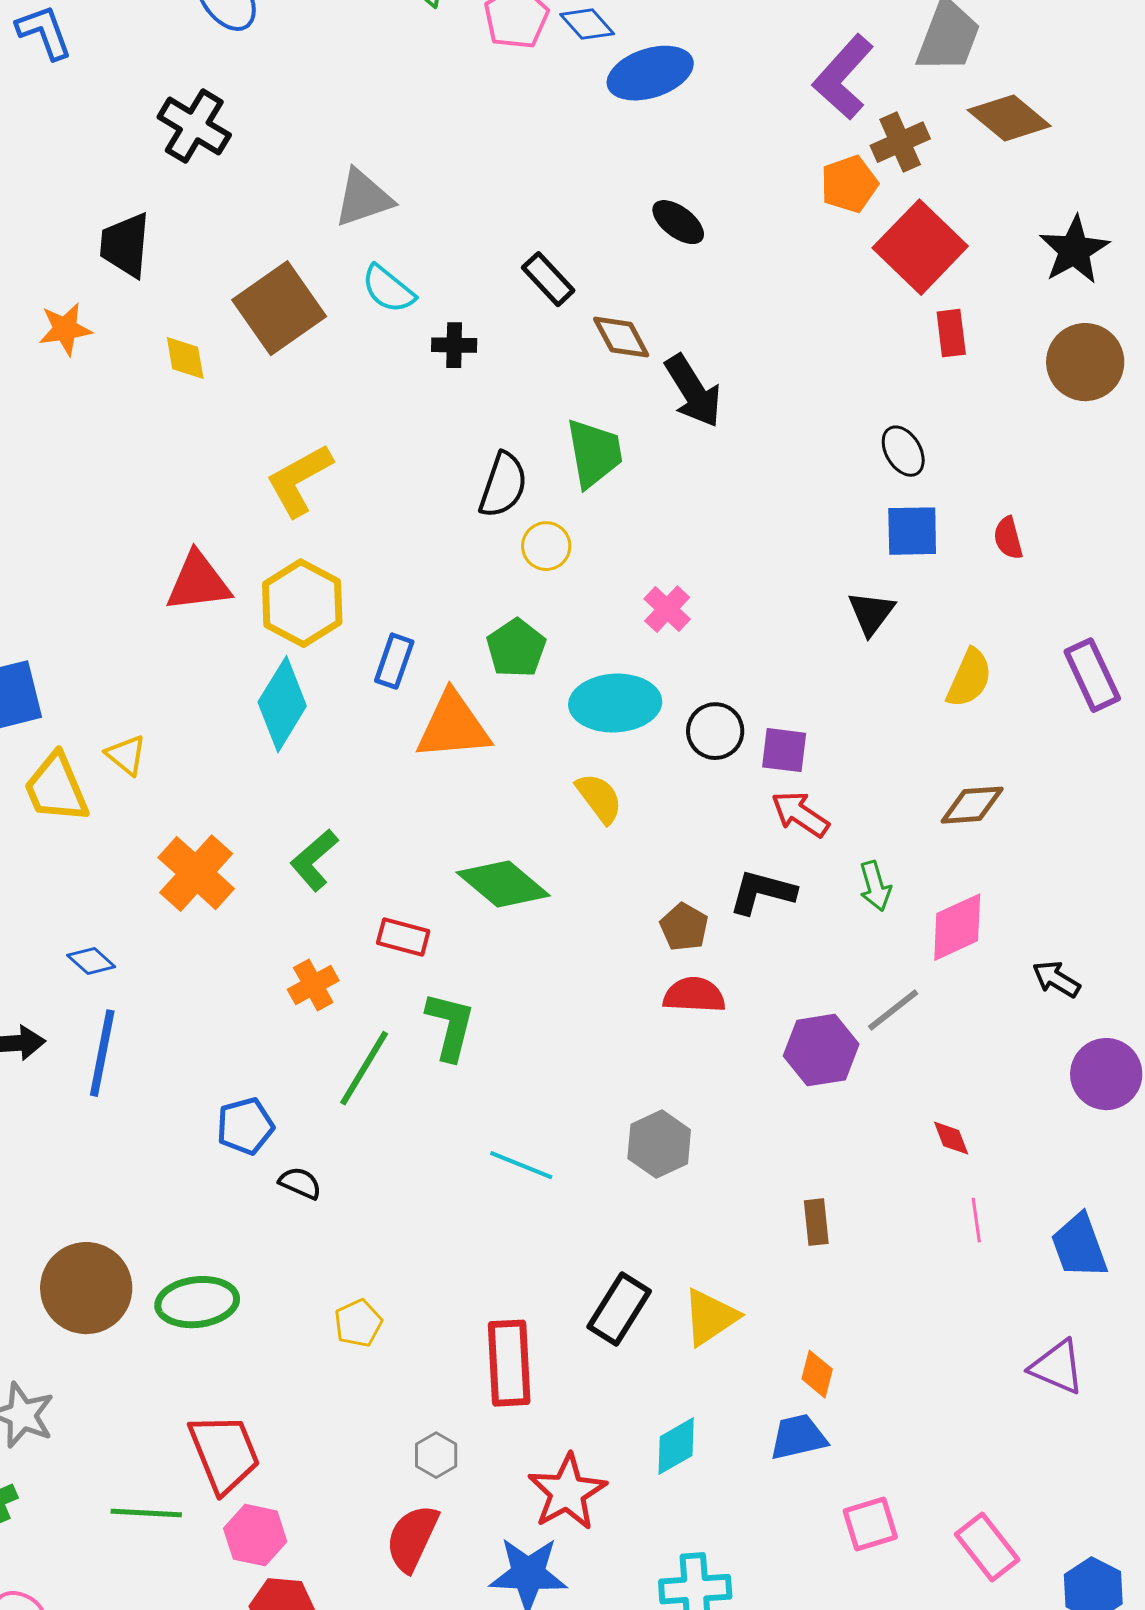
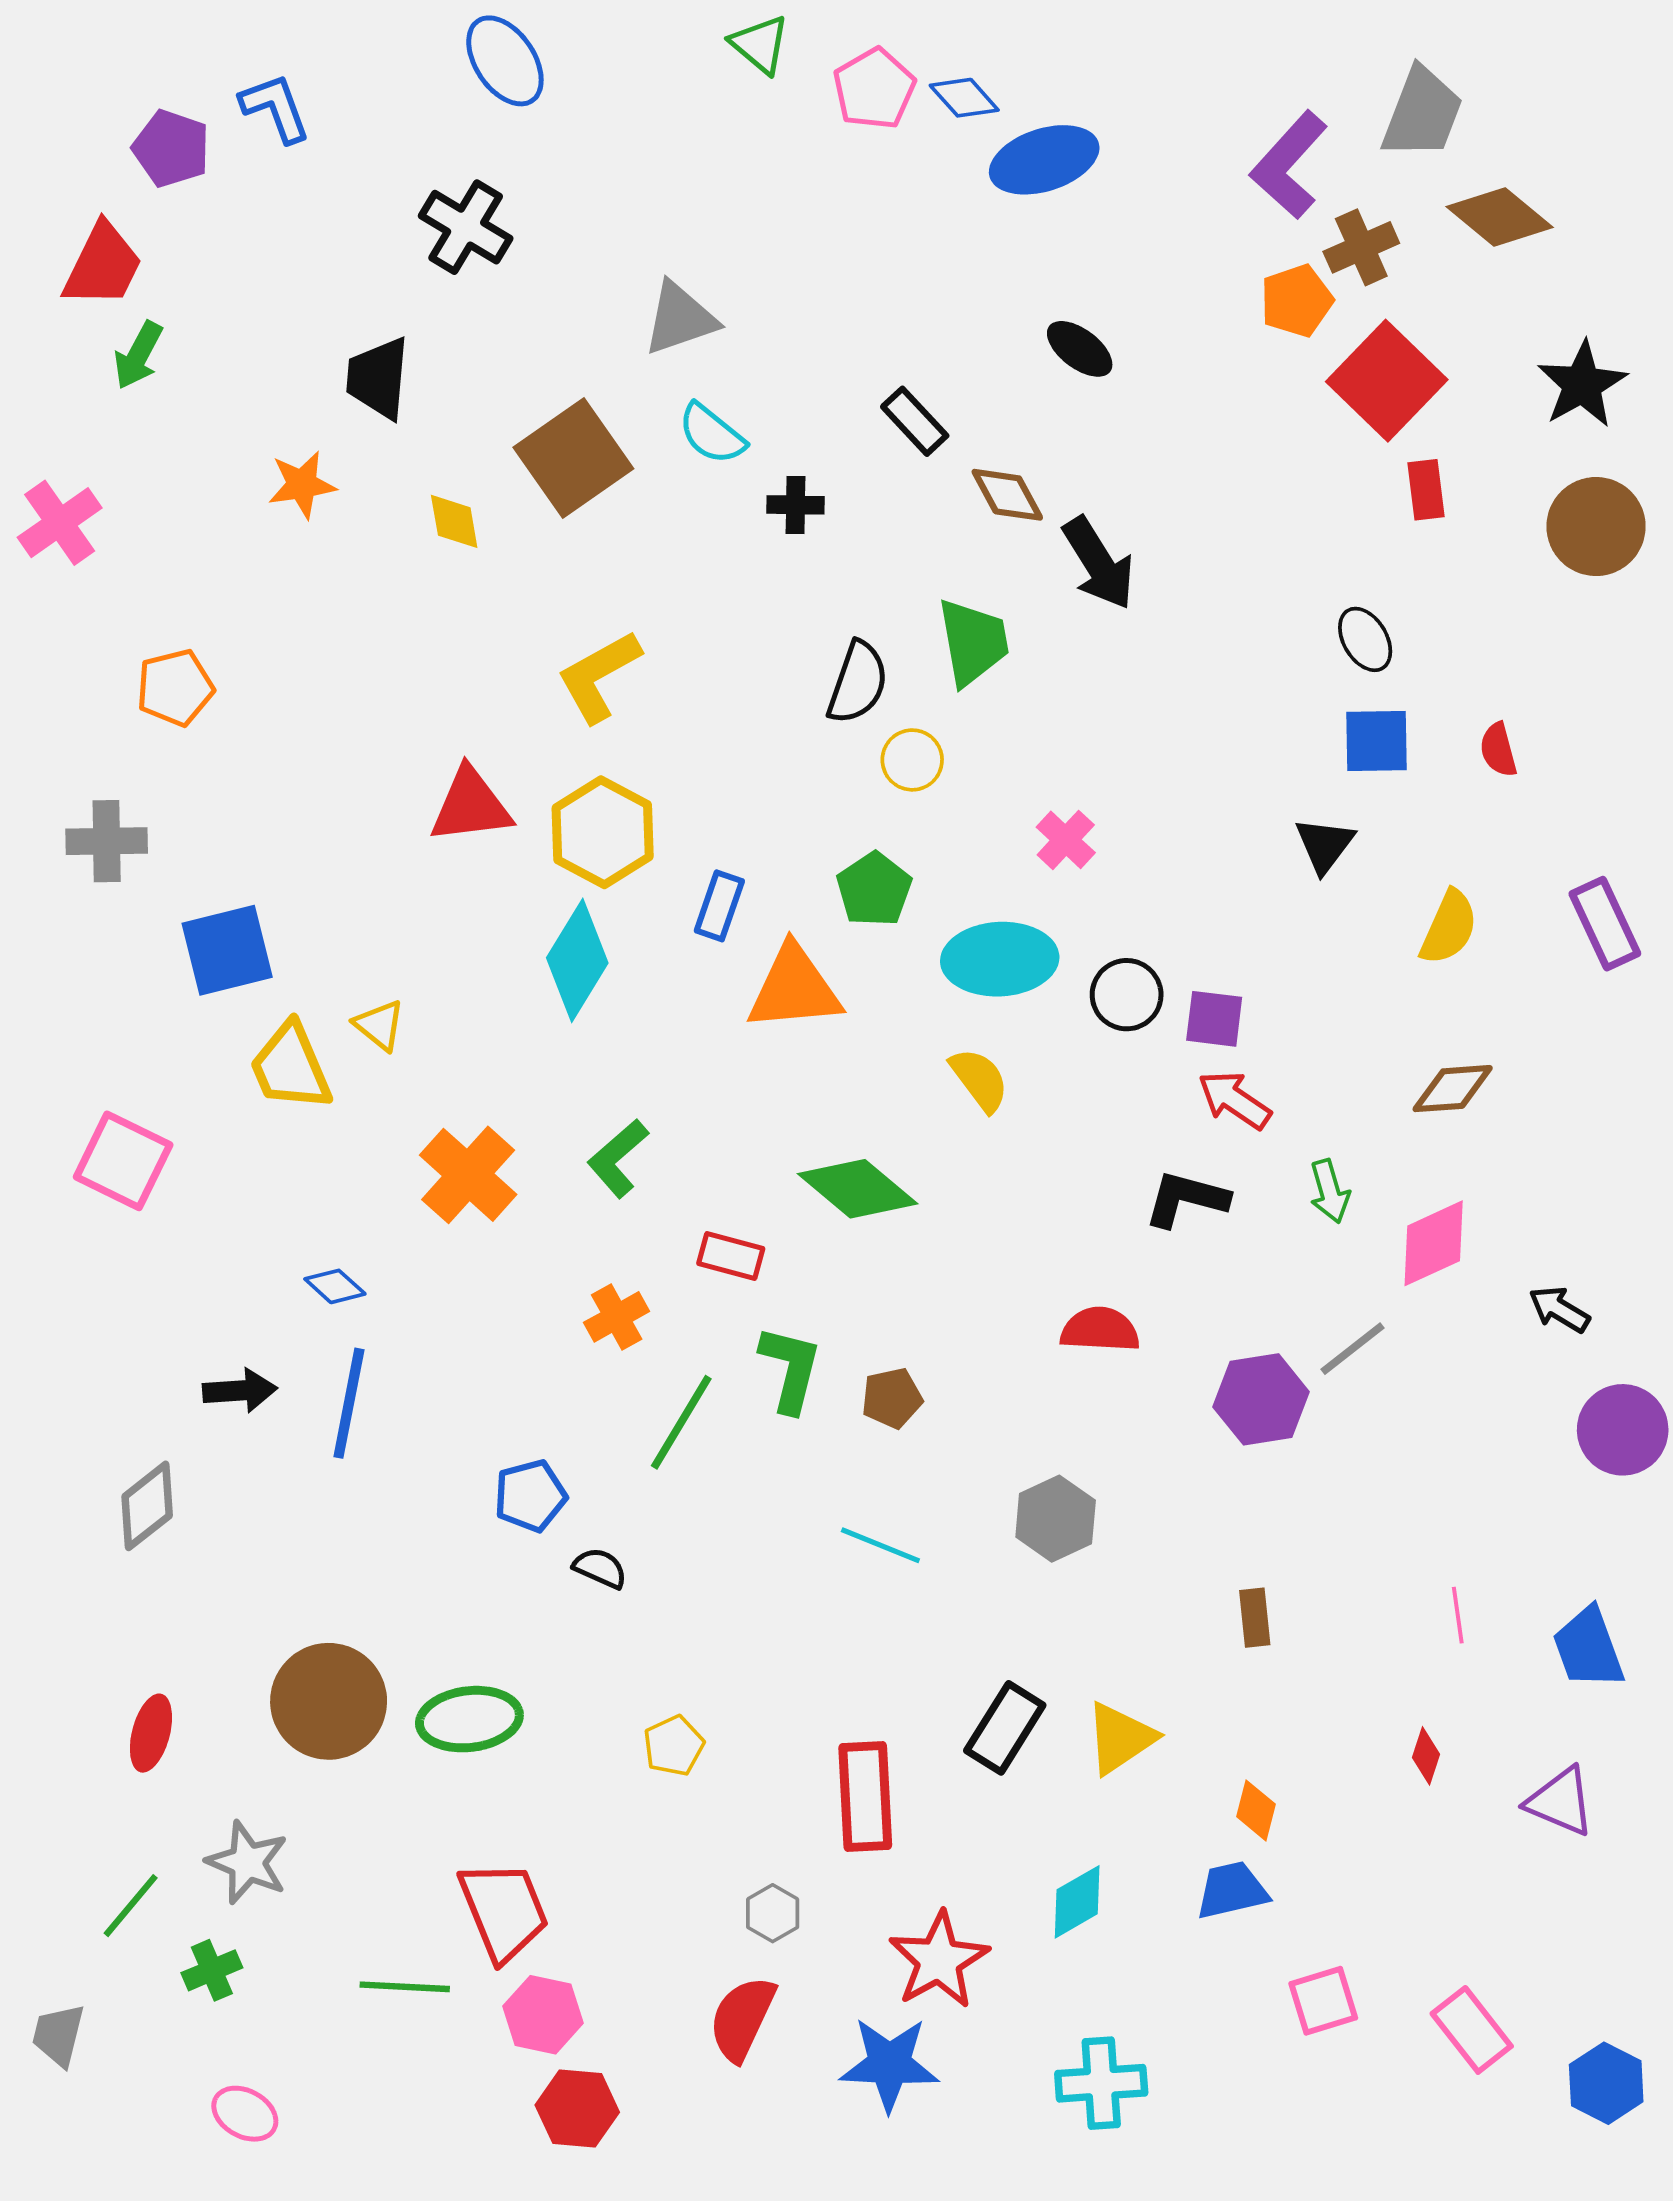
brown pentagon: (684, 927) -> (892, 1398), moved, turned 30
red diamond: (951, 1138) -> (1426, 1756), moved, turned 39

